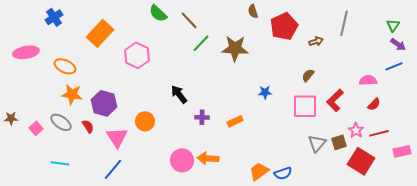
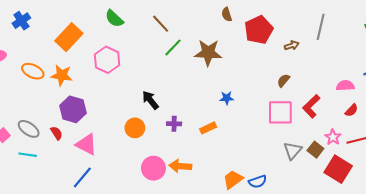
green semicircle: (158, 13) -> (114, 19), moved
blue star: (265, 92) -> (227, 98), moved
orange star: (72, 94) -> (62, 75), moved
orange circle: (145, 121) -> (135, 128), moved
pink triangle: (117, 137) -> (86, 144), turned -30
brown square: (339, 142) -> (315, 150), turned -35
cyan line: (60, 163) -> (28, 155), moved

